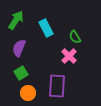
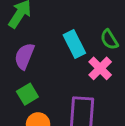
cyan rectangle: (46, 28) -> (74, 44), moved

